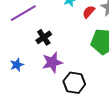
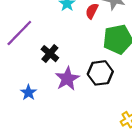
black hexagon: (74, 83) -> (100, 73), moved

